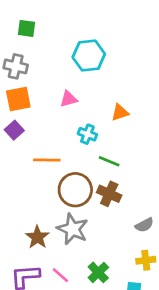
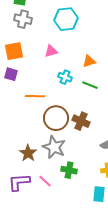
gray cross: (16, 66) -> (23, 19), moved
purple square: (14, 130) -> (11, 74), turned -32
green line: (109, 161) -> (90, 85), moved
green cross: (98, 272) -> (69, 170), moved, turned -35

